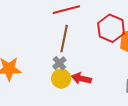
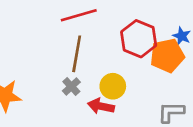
yellow circle: (61, 79) -> (113, 86), moved

